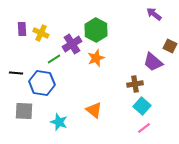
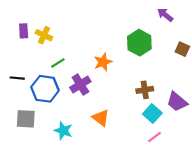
green hexagon: (96, 30) -> (139, 43), moved
purple cross: (72, 44) -> (80, 85), moved
purple trapezoid: (153, 62) -> (177, 102), moved

